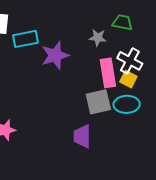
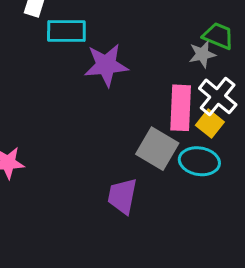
gray star: (98, 38) -> (202, 54), moved, turned -30
gray square: (98, 102) -> (157, 149), turned 32

